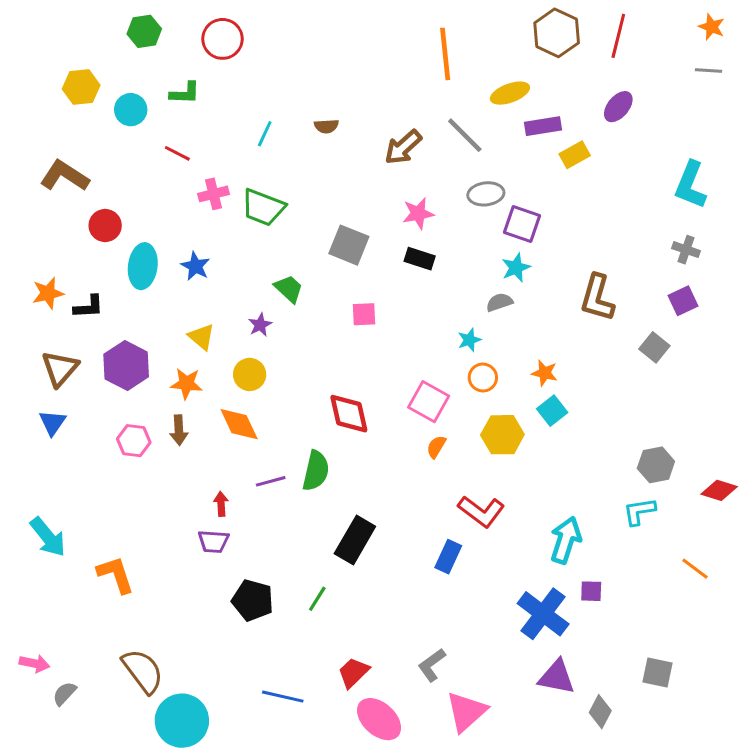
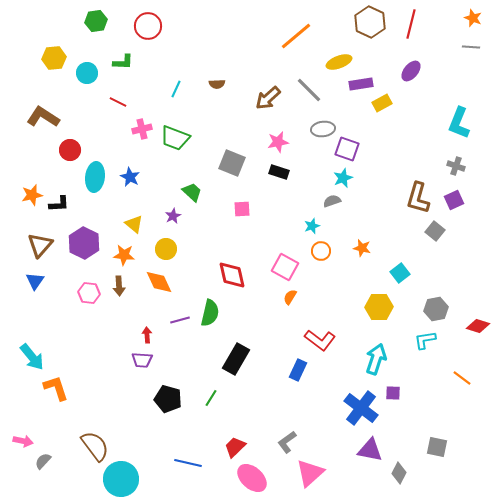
orange line: (445, 54) -> (296, 36), turned 56
brown L-shape: (597, 298) -> (418, 198), moved
cyan square: (552, 411) -> (400, 273), moved
yellow hexagon: (502, 435) -> (379, 307), moved
orange L-shape: (116, 575) -> (56, 388), moved

